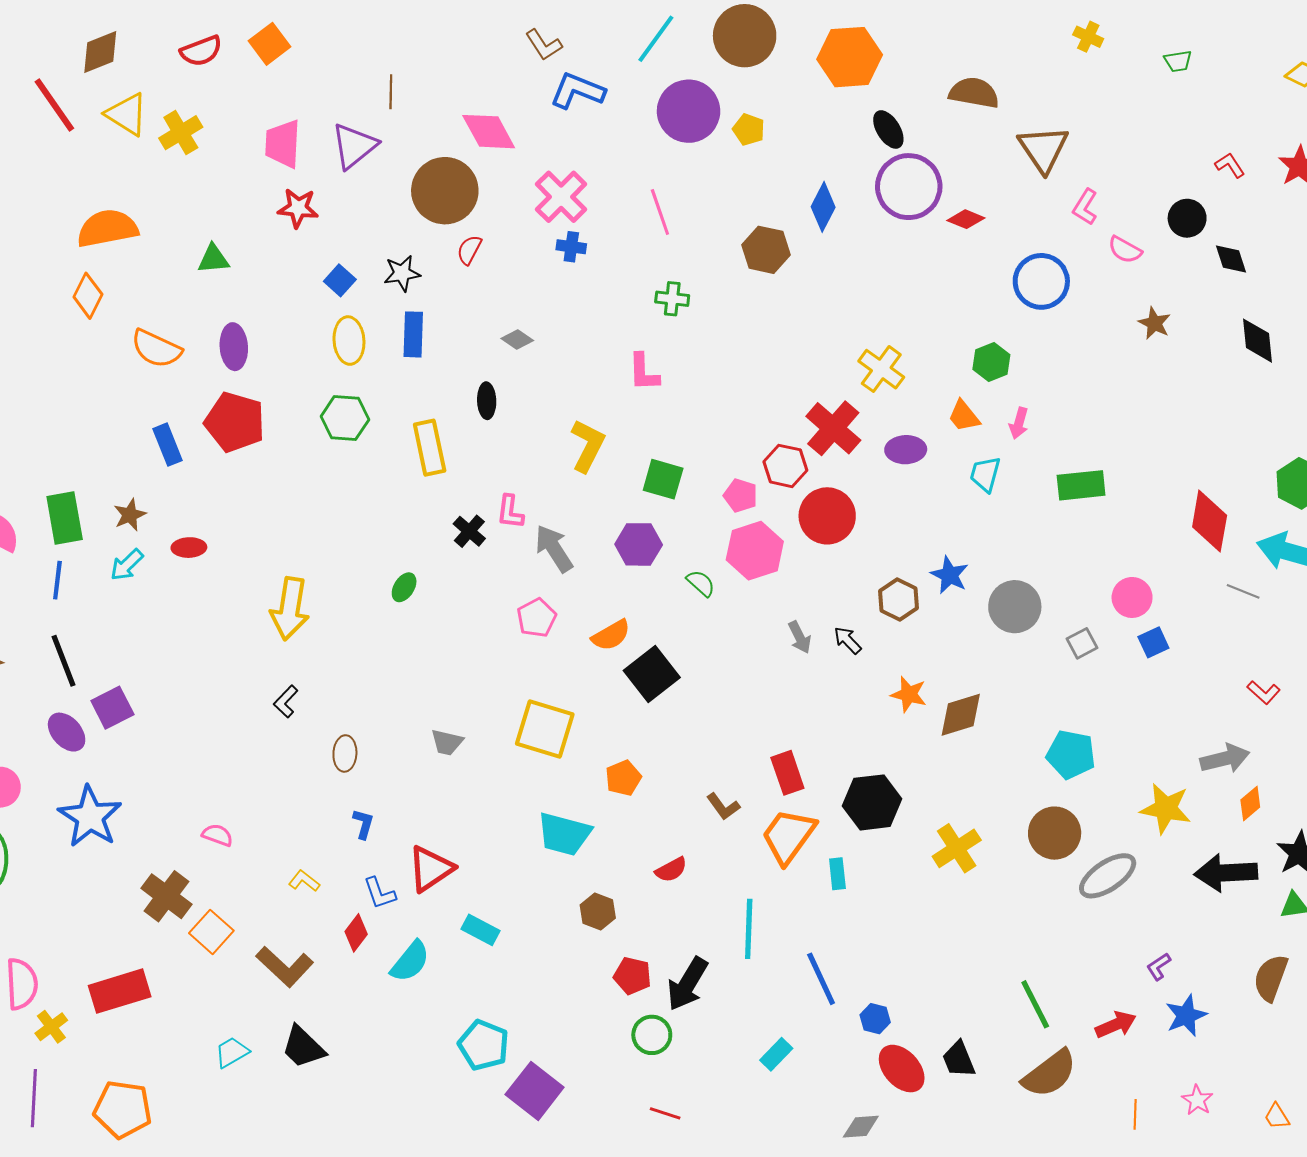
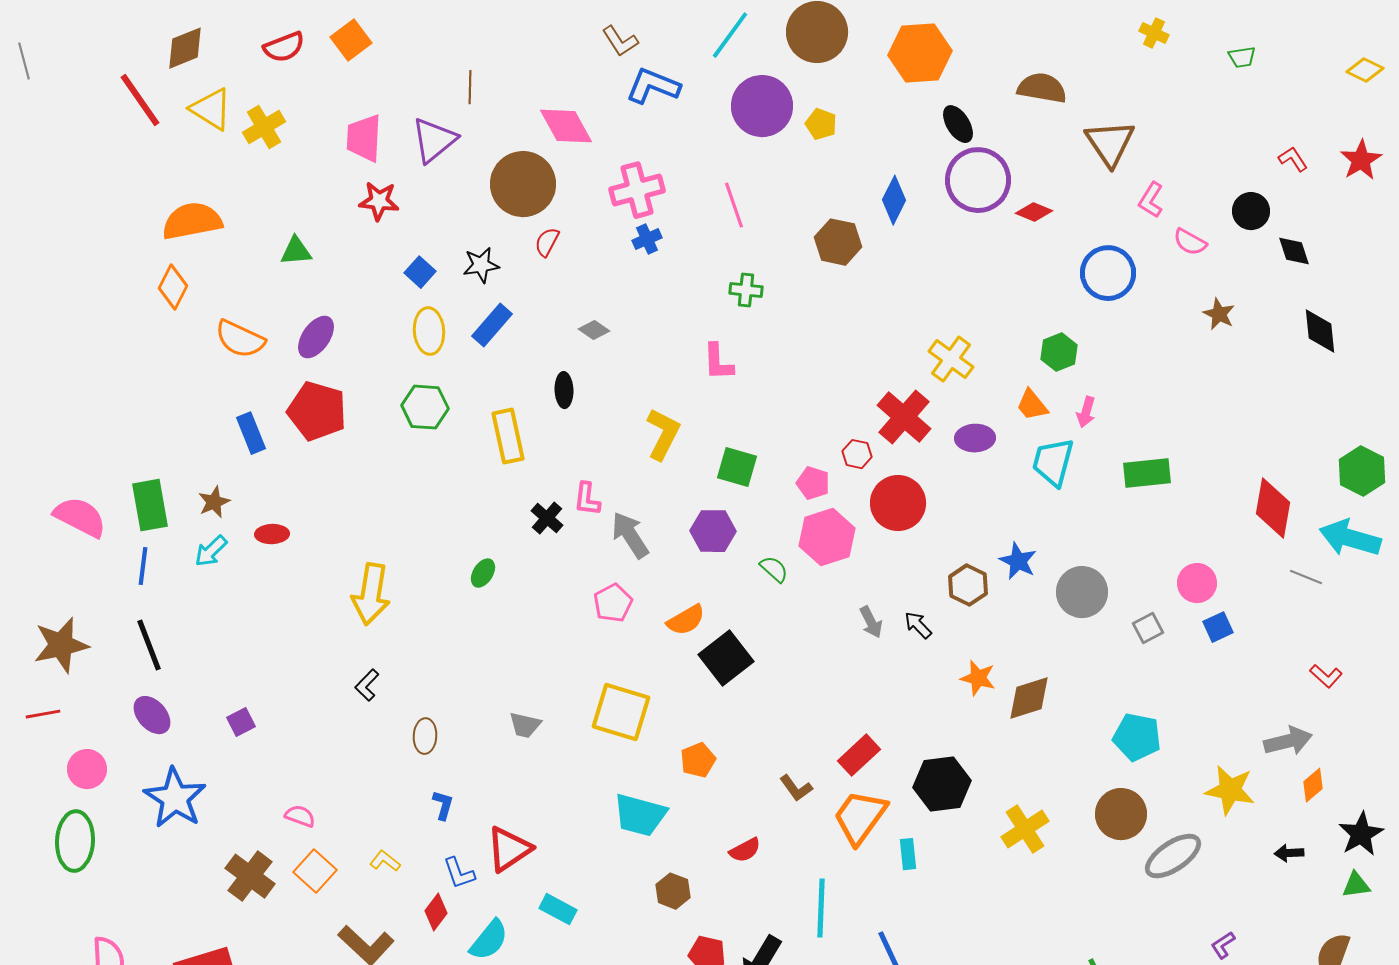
pink cross: (561, 197) -> (637, 190), turned 30
blue cross: (571, 247) -> (647, 239), turned -32
blue rectangle: (413, 334) -> (492, 325), turned 39
purple ellipse: (234, 347) -> (316, 337), turned 39
red hexagon: (785, 466) -> (857, 454), size x0.7
cyan trapezoid: (985, 474) -> (1053, 462), size x1.4
purple square: (112, 708) -> (241, 722), moved, size x0.7
red rectangle: (787, 773) -> (859, 755), turned 66
black arrow: (1226, 873) -> (1289, 853), size x0.5
orange square: (211, 932) -> (315, 871), moved

